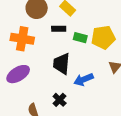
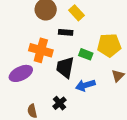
green rectangle: (80, 38) -> (86, 54), moved
orange cross: (22, 39) -> (41, 50), moved

